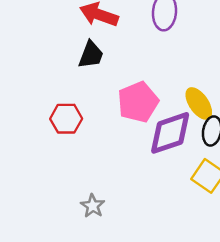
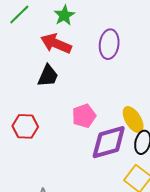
pink pentagon: (138, 102) -> (84, 116), size x0.7

